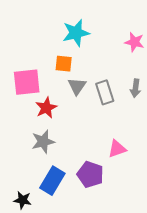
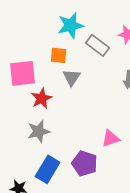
gray rectangle: (105, 92) -> (98, 45), moved, turned -35

